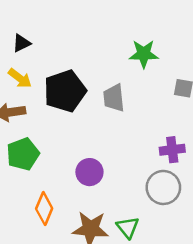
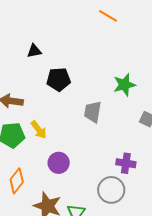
green star: (144, 54) -> (124, 85), turned -30
yellow arrow: (20, 78) -> (39, 130), moved
black pentagon: (65, 91) -> (59, 79), moved, size x0.7

